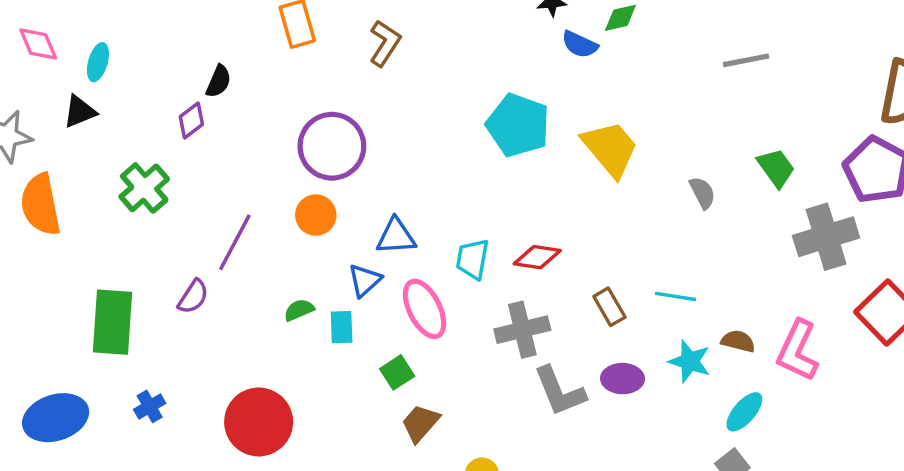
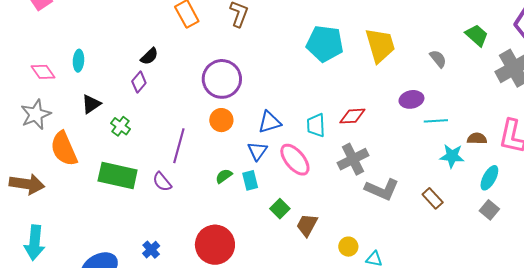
pink diamond: (38, 44) -> (43, 72), moved
black semicircle: (219, 81) -> (149, 56), turned 36
black triangle: (80, 112) -> (91, 104), moved
yellow trapezoid: (610, 149) -> (380, 45), turned 36
green cross: (144, 188) -> (121, 126), size x0.7
purple semicircle: (193, 297) -> (162, 182), turned 120
brown rectangle: (609, 307) -> (433, 198), moved
green rectangle: (112, 322) -> (118, 175), moved, turned -69
green square: (397, 372) -> (280, 209), moved
purple ellipse: (622, 379) -> (411, 99), moved
gray L-shape: (560, 391) -> (382, 189), turned -32

